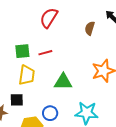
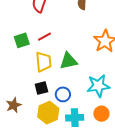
yellow trapezoid: (27, 75) -> (43, 62), moved
black square: (17, 100) -> (41, 88), moved

